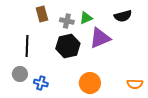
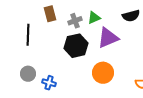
gray cross: (67, 21) -> (75, 21), turned -32
black line: (27, 46) -> (28, 35), moved
orange circle: (90, 83) -> (103, 73), moved

